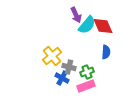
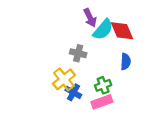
yellow cross: (52, 56) -> (64, 79), moved
gray cross: (69, 67) -> (78, 53), moved

